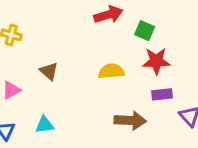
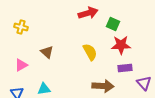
yellow semicircle: (111, 71) -> (90, 52), turned 66

